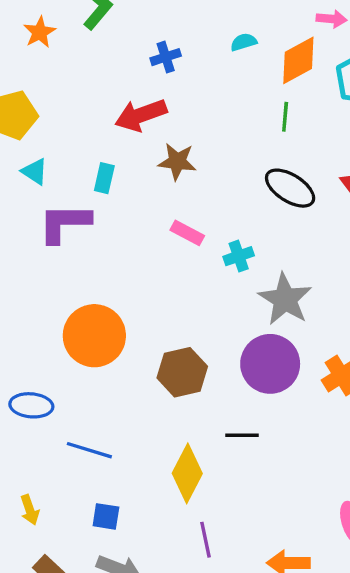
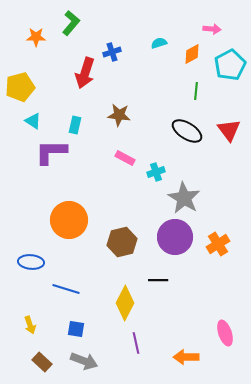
orange star: (40, 32) -> (36, 37), turned 30
orange diamond: (298, 60) -> (192, 54), size x0.7
red arrow: (141, 115) -> (85, 73), moved, turned -52
green line: (285, 117) -> (196, 91), moved

